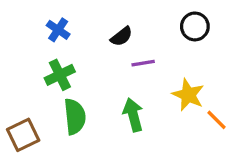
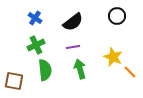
black semicircle: (122, 36) -> (73, 22), size x1.5
purple line: (143, 63) -> (73, 47), moved
brown square: (23, 135) -> (14, 81), turned 36

